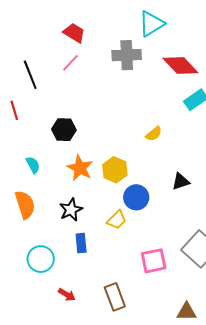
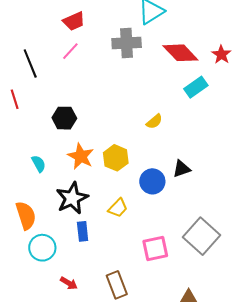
red trapezoid: (74, 33) -> (74, 21), turned 125
cyan semicircle: (33, 165) -> (39, 164), moved
blue circle: (136, 197) -> (152, 181), moved
orange semicircle: (25, 205) -> (26, 215), moved
black star: (71, 210) -> (72, 198), size x1.4

